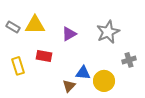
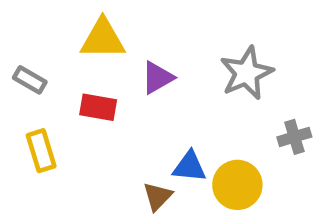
yellow triangle: (35, 25) -> (103, 39), moved
gray rectangle: (13, 27) -> (30, 80), moved
red rectangle: (44, 56) -> (98, 107), moved

